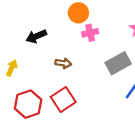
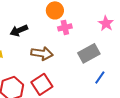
brown arrow: (63, 63) -> (42, 53), size x1.5

